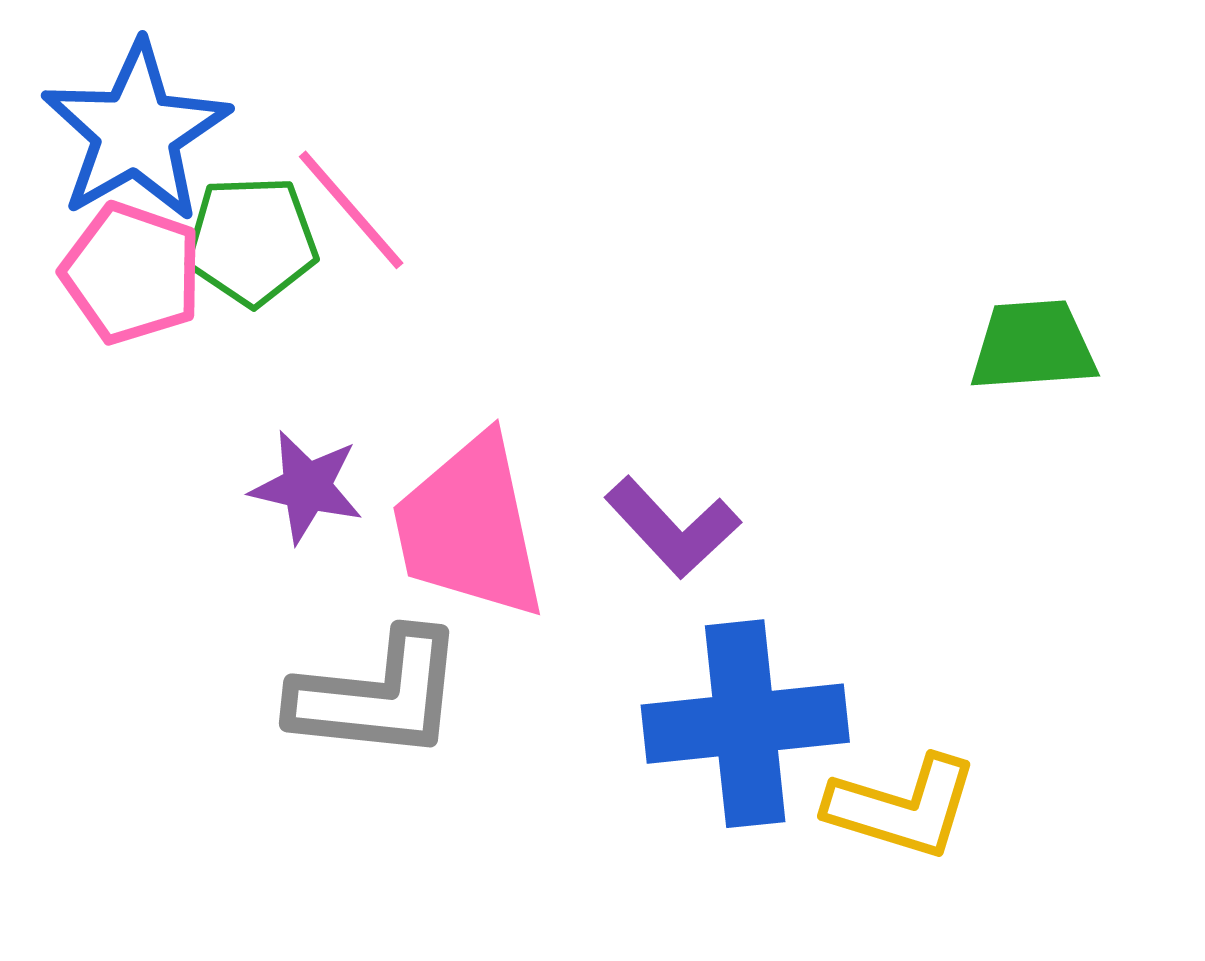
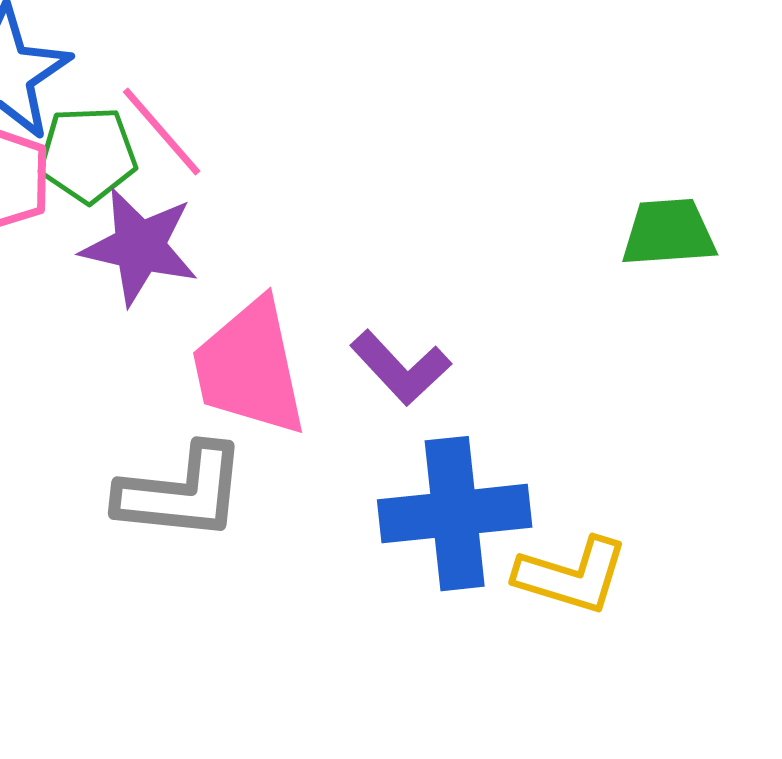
purple star: (307, 487) -> (140, 247), moved, size x1.4

